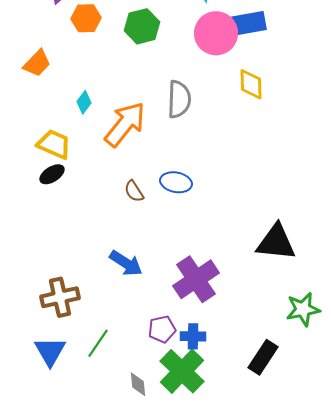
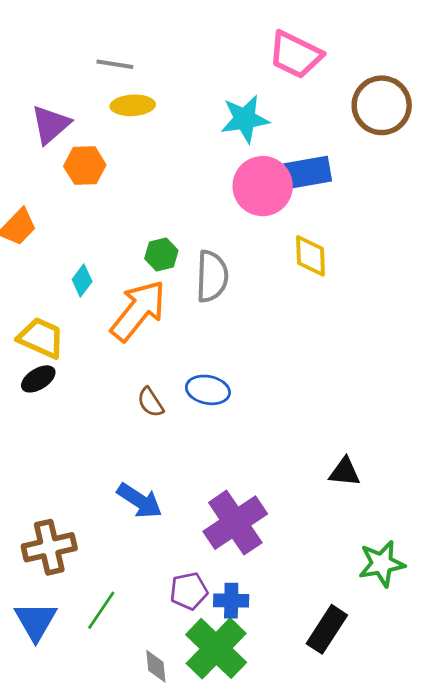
green hexagon: (142, 26) -> (161, 254), moved, size x0.7
black triangle: (276, 242) -> (345, 472), size x0.6

